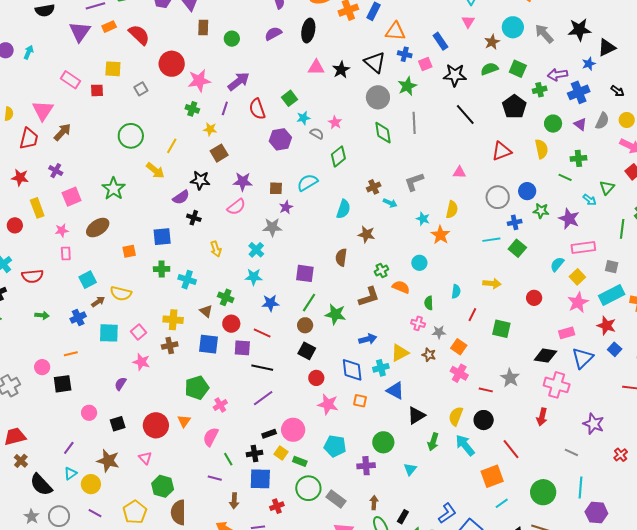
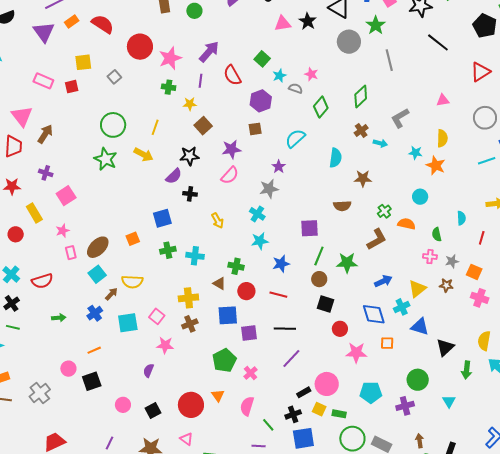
green diamond: (383, 133) -> (361, 96), moved, turned 65
brown square: (276, 188) -> (255, 129), moved
green star: (114, 189) -> (106, 159), moved
brown ellipse: (98, 228) -> (98, 247), moved
brown semicircle: (341, 257) -> (342, 206), turned -90
purple square: (242, 348) -> (249, 333), moved

